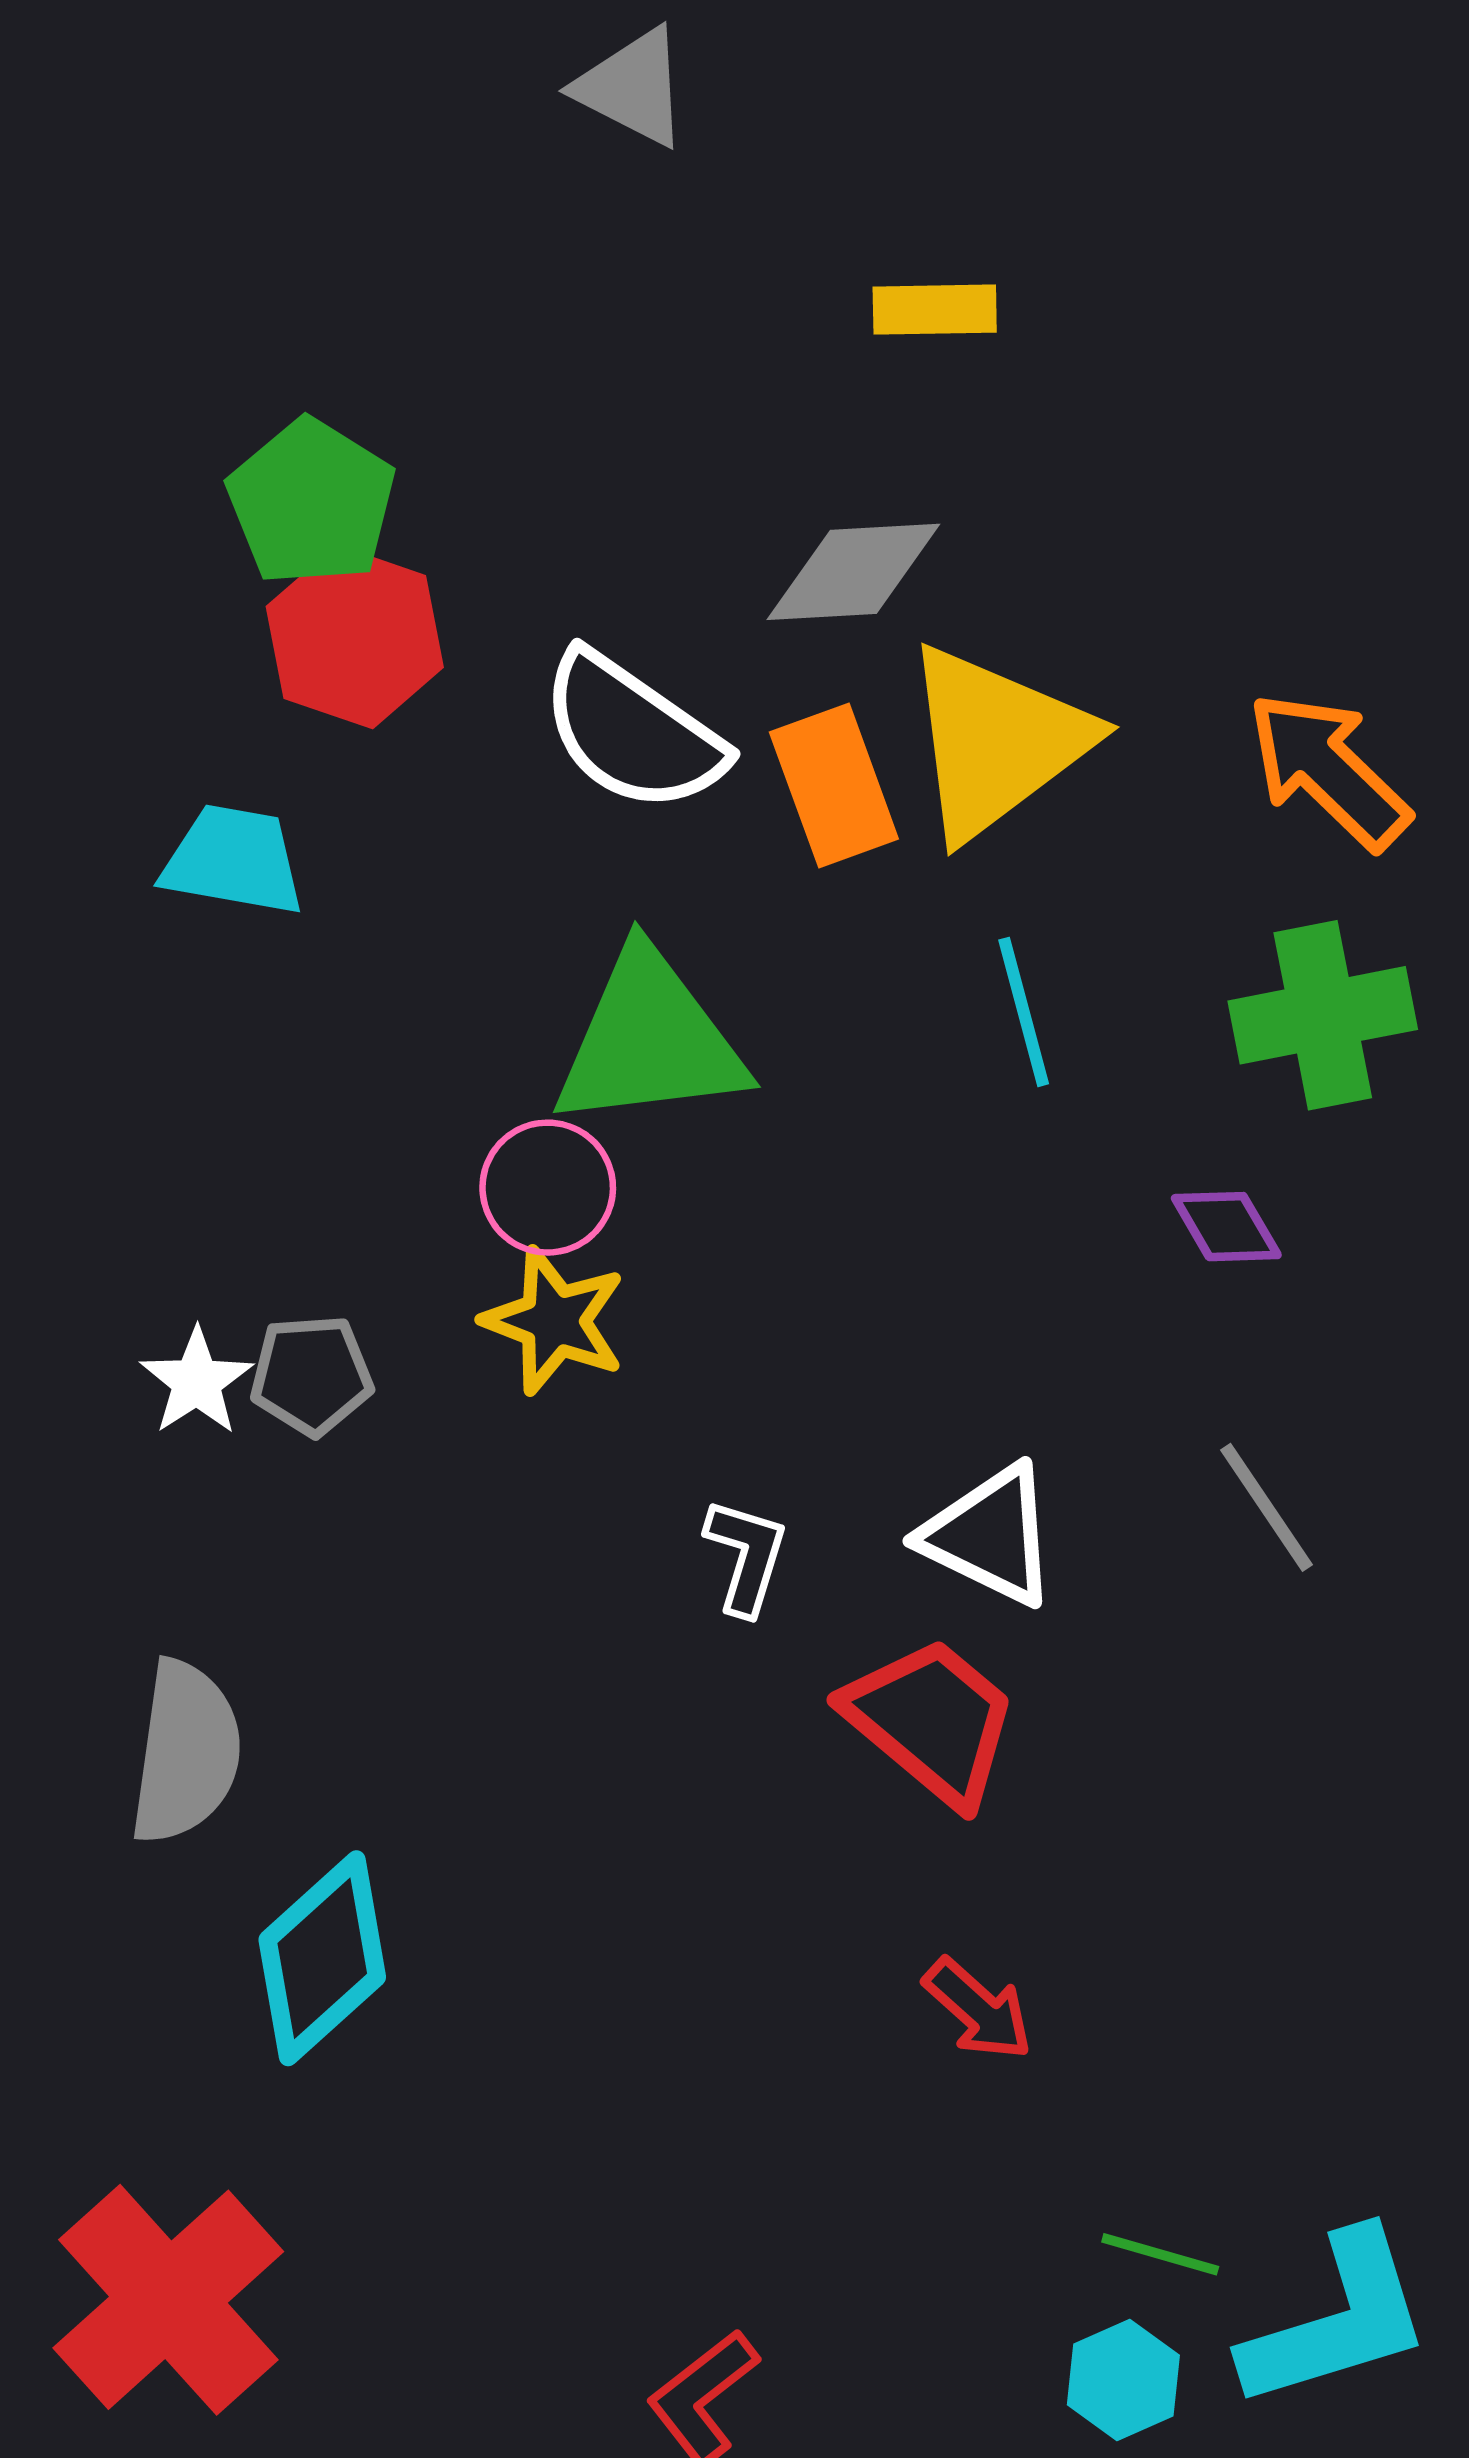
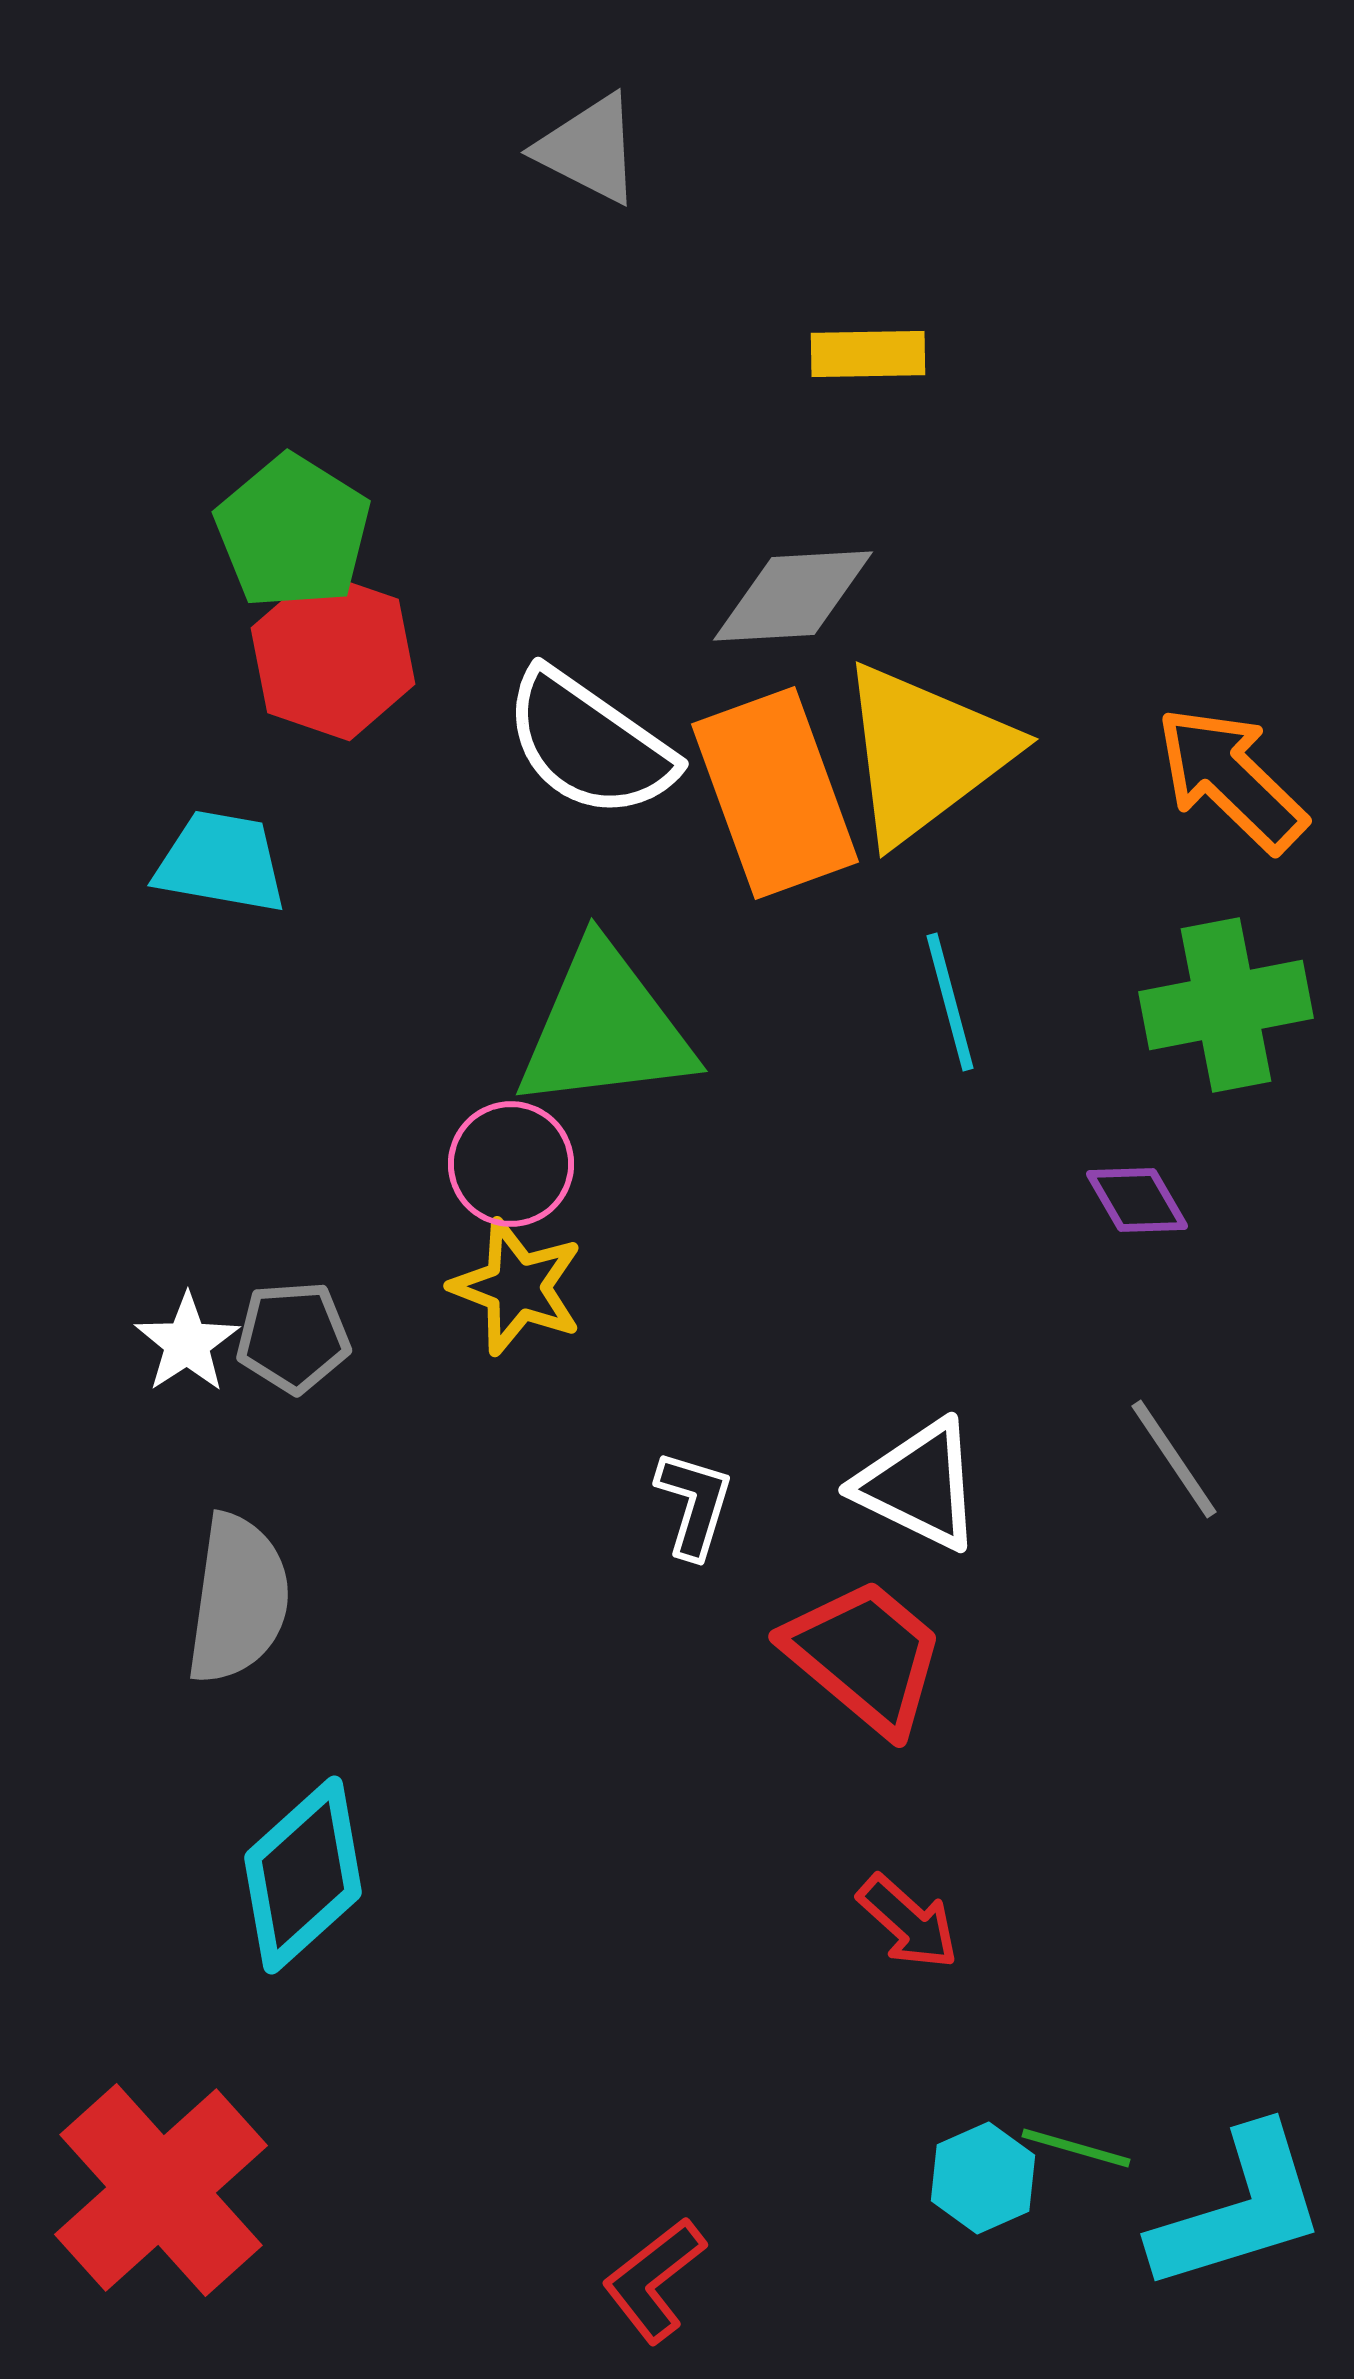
orange rectangle: (834, 785) -> (775, 793), size x1.4
gray semicircle: (186, 1752) -> (238, 1599), moved
cyan hexagon: (1123, 2380) -> (983, 2178), moved

